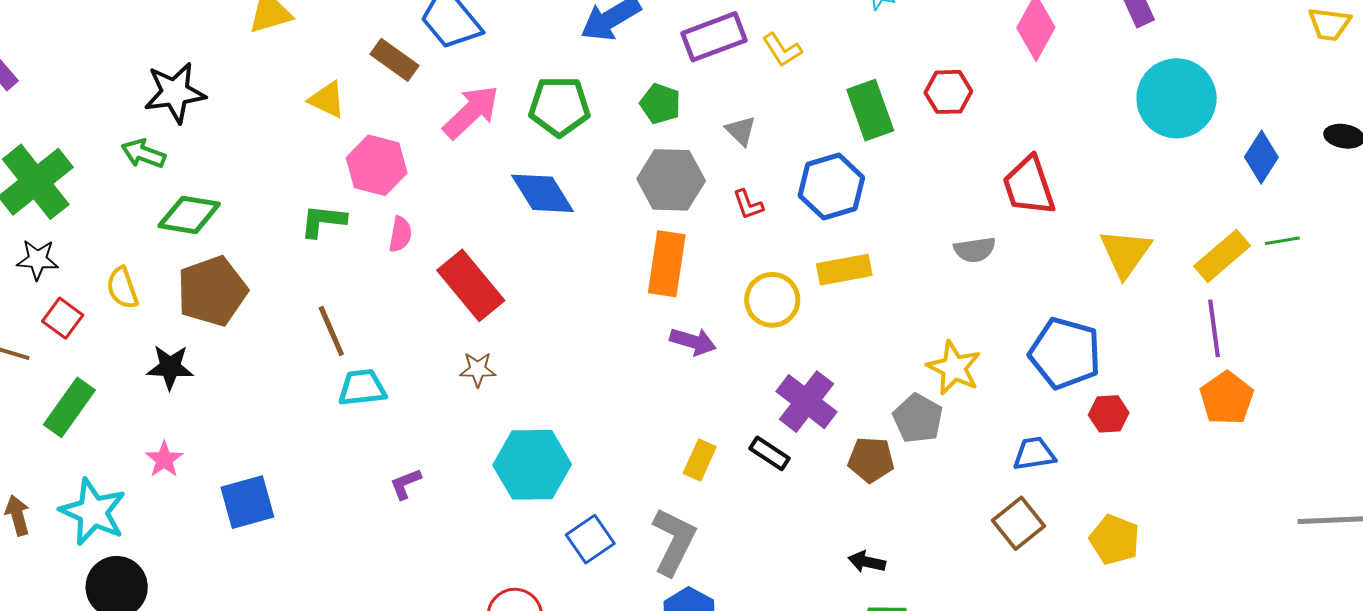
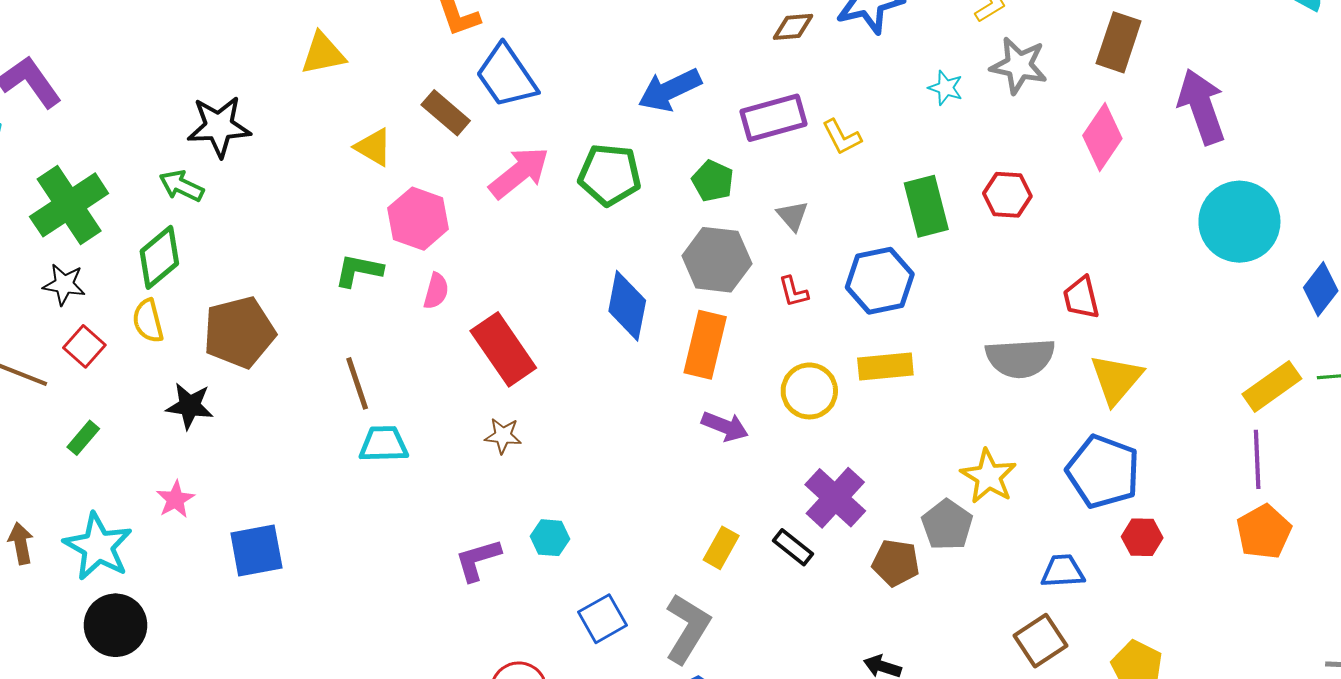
red trapezoid: (1029, 186) -> (1081, 298), size x0.7
blue diamond: (542, 193) -> (627, 306), moved, turned 38
green diamond: (189, 215) -> (159, 257), moved, turned -54
gray semicircle: (975, 250) -> (1020, 358), size x1.6
yellow triangle: (1125, 253) -> (1116, 379), moved
green rectangle: (69, 407) -> (83, 438), size x0.6
cyan hexagon: (532, 465) -> (550, 538), size x0.5
purple L-shape: (406, 484) -> (478, 560), moved, size x1.4

